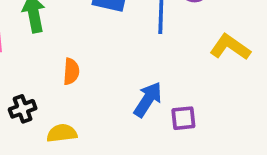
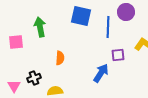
purple square: (183, 118) -> (118, 55), moved

